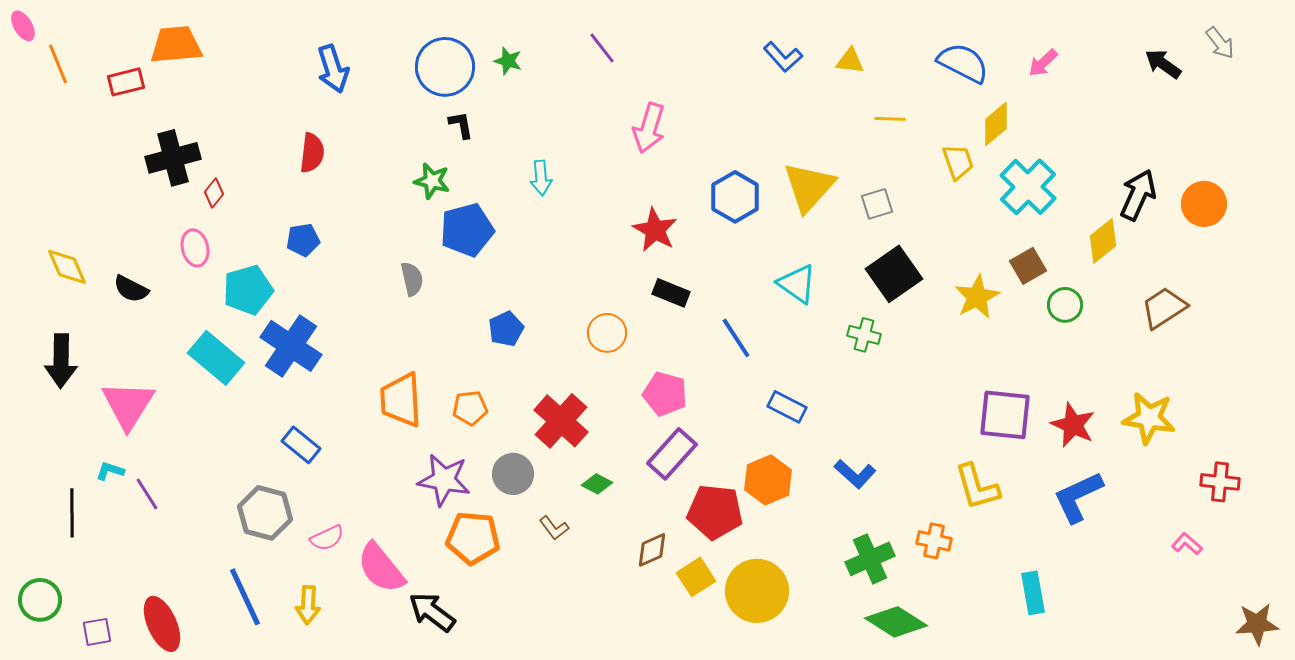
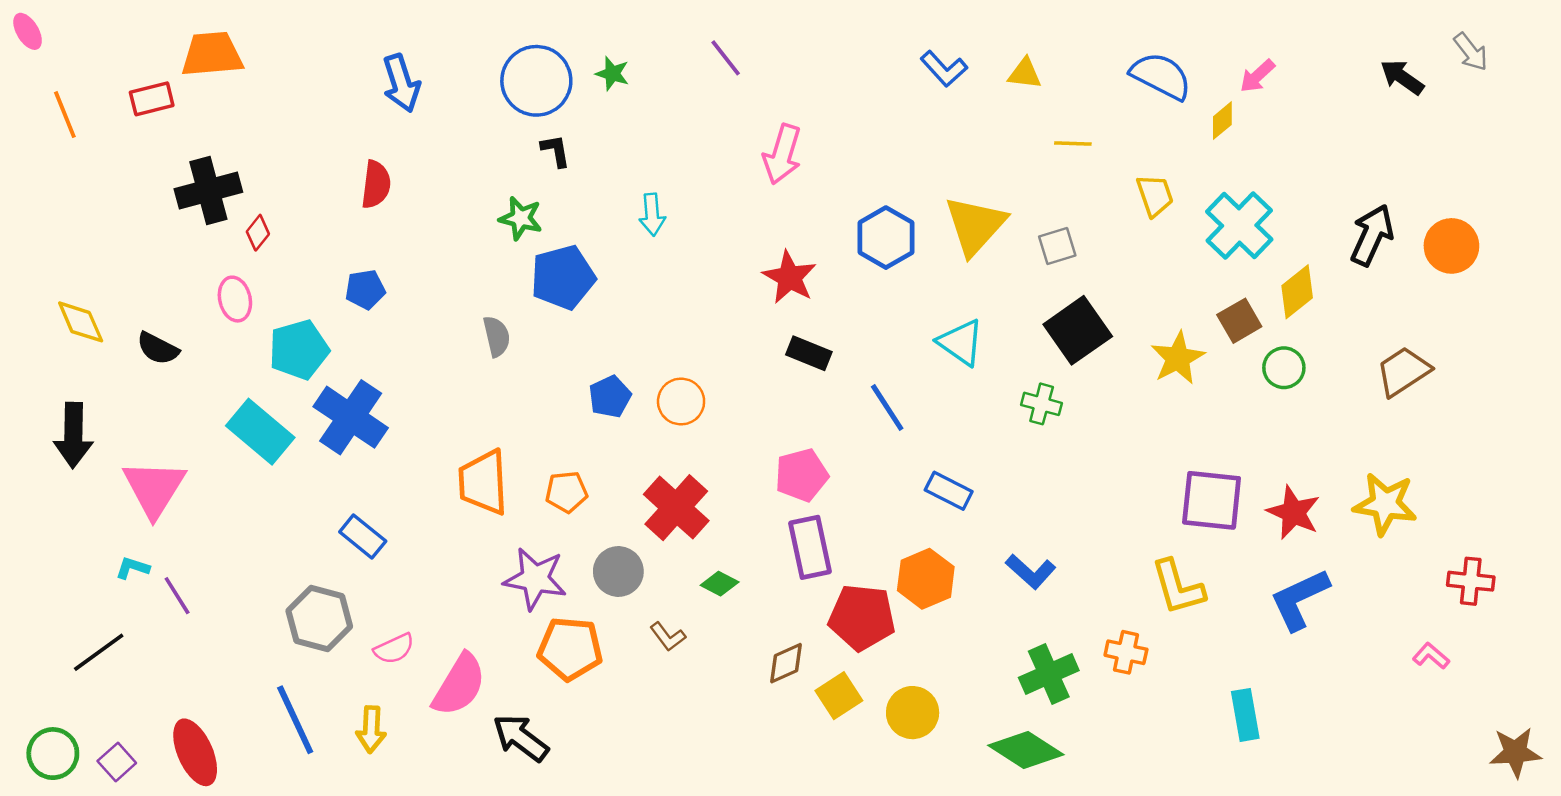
orange line: (58, 64) -> (65, 115), moved
yellow diamond: (996, 124) -> (1222, 121), moved, size x0.7
yellow diamond: (1103, 241) -> (1297, 292), moved
orange circle: (607, 333) -> (681, 401), moved
pink pentagon: (665, 394) -> (802, 475), turned -30
purple rectangle: (672, 454) -> (810, 547), turned -54
black line: (72, 513) -> (99, 652), moved, turned 54
pink semicircle: (381, 568) -> (459, 685), turned -110
yellow circle: (757, 591) -> (913, 713), size x0.7
green circle: (40, 600) -> (53, 754), moved
green diamond: (896, 622) -> (1026, 750), moved
purple square: (97, 632) -> (117, 762), turned -32

